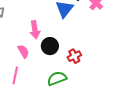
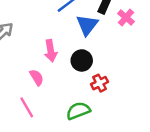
black circle: (50, 46) -> (82, 60), moved
pink line: (15, 75) -> (27, 107), turned -42

